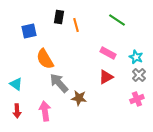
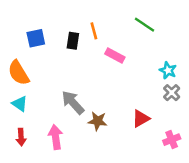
black rectangle: (59, 17) -> (73, 41), moved
pink rectangle: (108, 53) -> (115, 56), moved
orange semicircle: (45, 59) -> (19, 73), moved
red triangle: (106, 77) -> (141, 119), moved
pink cross: (137, 99) -> (172, 140), moved

